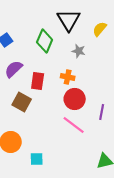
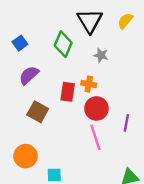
yellow semicircle: (100, 29) -> (125, 21), moved
red rectangle: (38, 81) -> (68, 92), moved
pink line: (74, 125) -> (95, 137), turned 35

